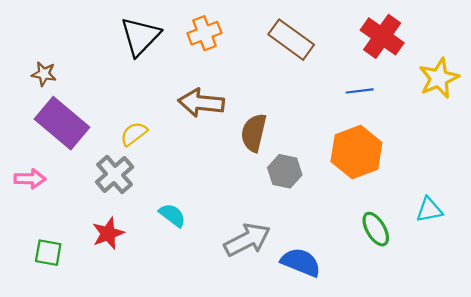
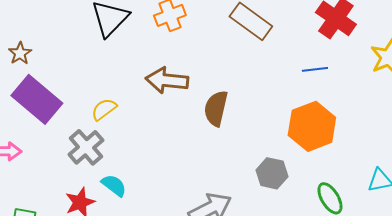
brown star: (44, 74) -> (20, 53), turned 30
gray hexagon: (285, 171) -> (272, 173), moved
cyan semicircle: (172, 215) -> (114, 185), moved

